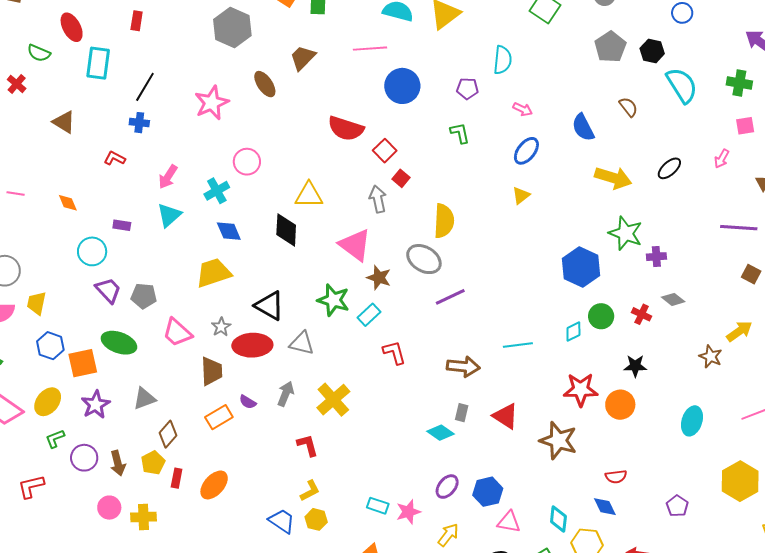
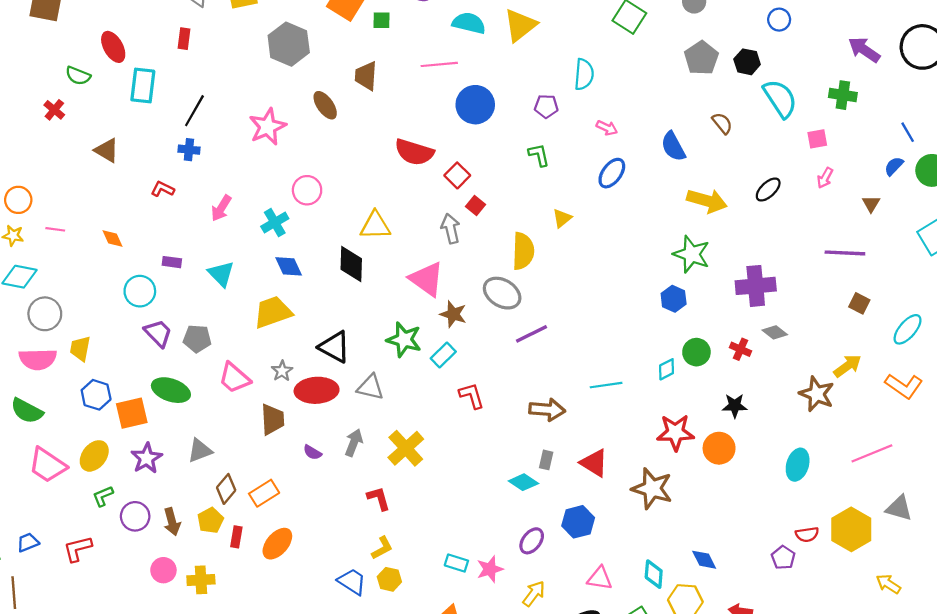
brown trapezoid: (303, 58) -> (366, 76), turned -40
pink square: (745, 126) -> (817, 139), moved
yellow triangle: (521, 196) -> (562, 218), moved
cyan triangle: (169, 215) -> (221, 274), moved, turned -32
green star: (626, 233) -> (692, 254), moved
purple cross: (656, 257) -> (756, 286), size x1.8
blue hexagon: (581, 267) -> (674, 299), size x0.6
brown star: (711, 357) -> (817, 394), size x1.4
orange rectangle: (219, 417) -> (264, 493), moved
red semicircle: (616, 477) -> (807, 534), moved
blue hexagon: (488, 492) -> (578, 522), moved

